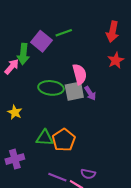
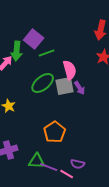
green line: (64, 33) -> (47, 53), moved
green ellipse: (51, 88) -> (43, 83), turned -45
green triangle: (45, 138) -> (37, 161), moved

